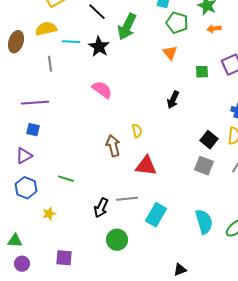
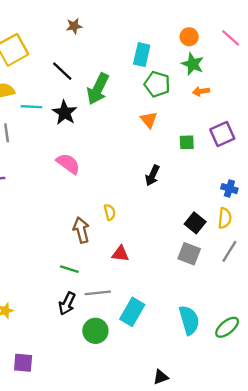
red triangle: (146, 166) -> (120, 254), size x0.7
green line: (66, 179) -> (69, 269), moved
green circle: (117, 240) -> (95, 331), moved

